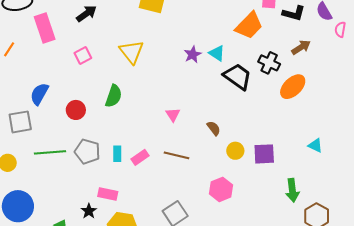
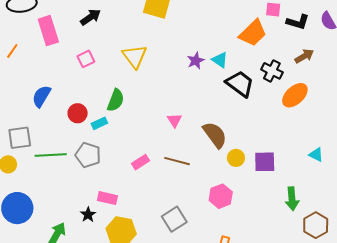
gray square: (20, 122) -> (20, 138), moved
brown semicircle: (214, 128) -> (215, 135), size x1.8
cyan rectangle: (117, 154) -> (99, 123), moved, turned 63

